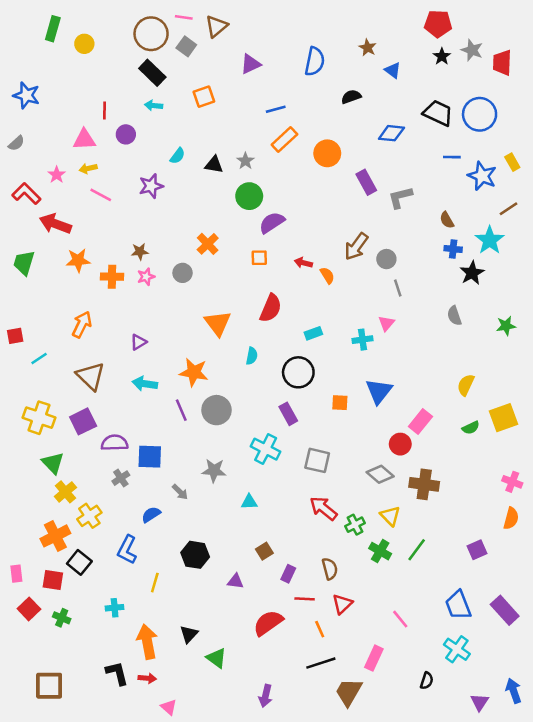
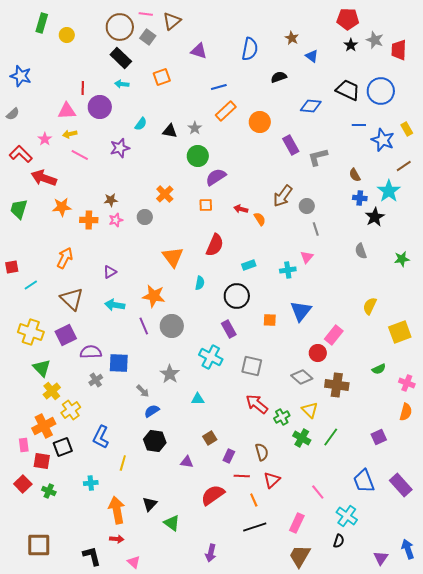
purple triangle: (250, 64) -> (199, 51), turned 42
purple circle: (126, 134) -> (100, 107), size x1.5
green semicircle: (471, 428) -> (379, 369), moved
gray star: (214, 471) -> (170, 374), turned 30
blue semicircle: (151, 515) -> (152, 411), moved
black square: (79, 562) -> (63, 447), turned 30
pink rectangle: (16, 574) -> (24, 445), moved
cyan cross: (457, 649) -> (347, 516), moved
black L-shape: (117, 673) -> (92, 556), moved
brown trapezoid: (349, 692) -> (300, 556), moved

